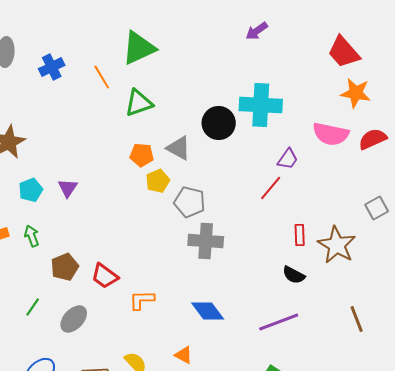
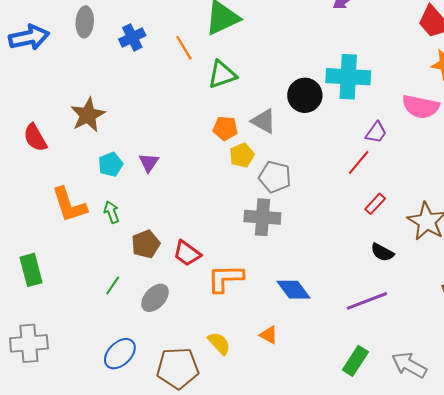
red rectangle: (300, 235) -> (375, 204), moved, turned 45
gray cross: (206, 241) -> (262, 217), moved
orange L-shape: (142, 300) -> (225, 278), size x1.4

